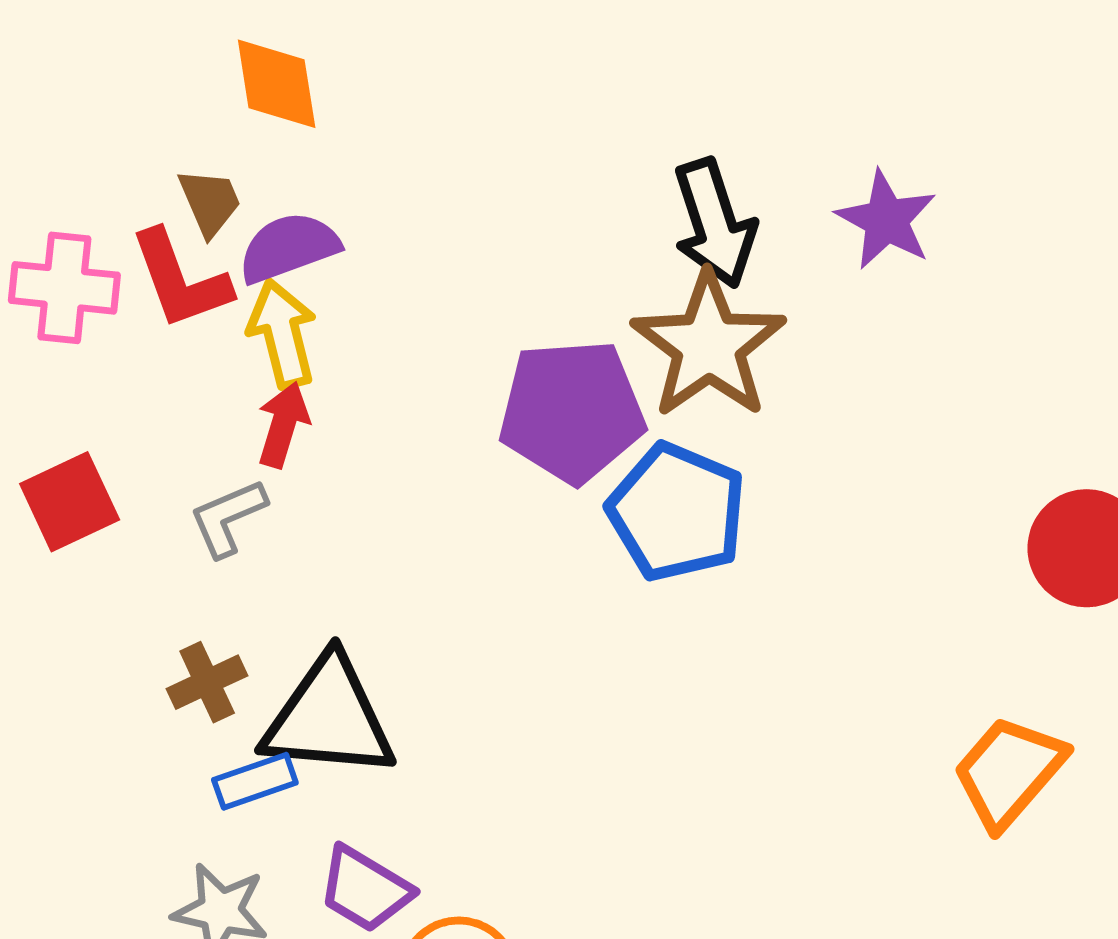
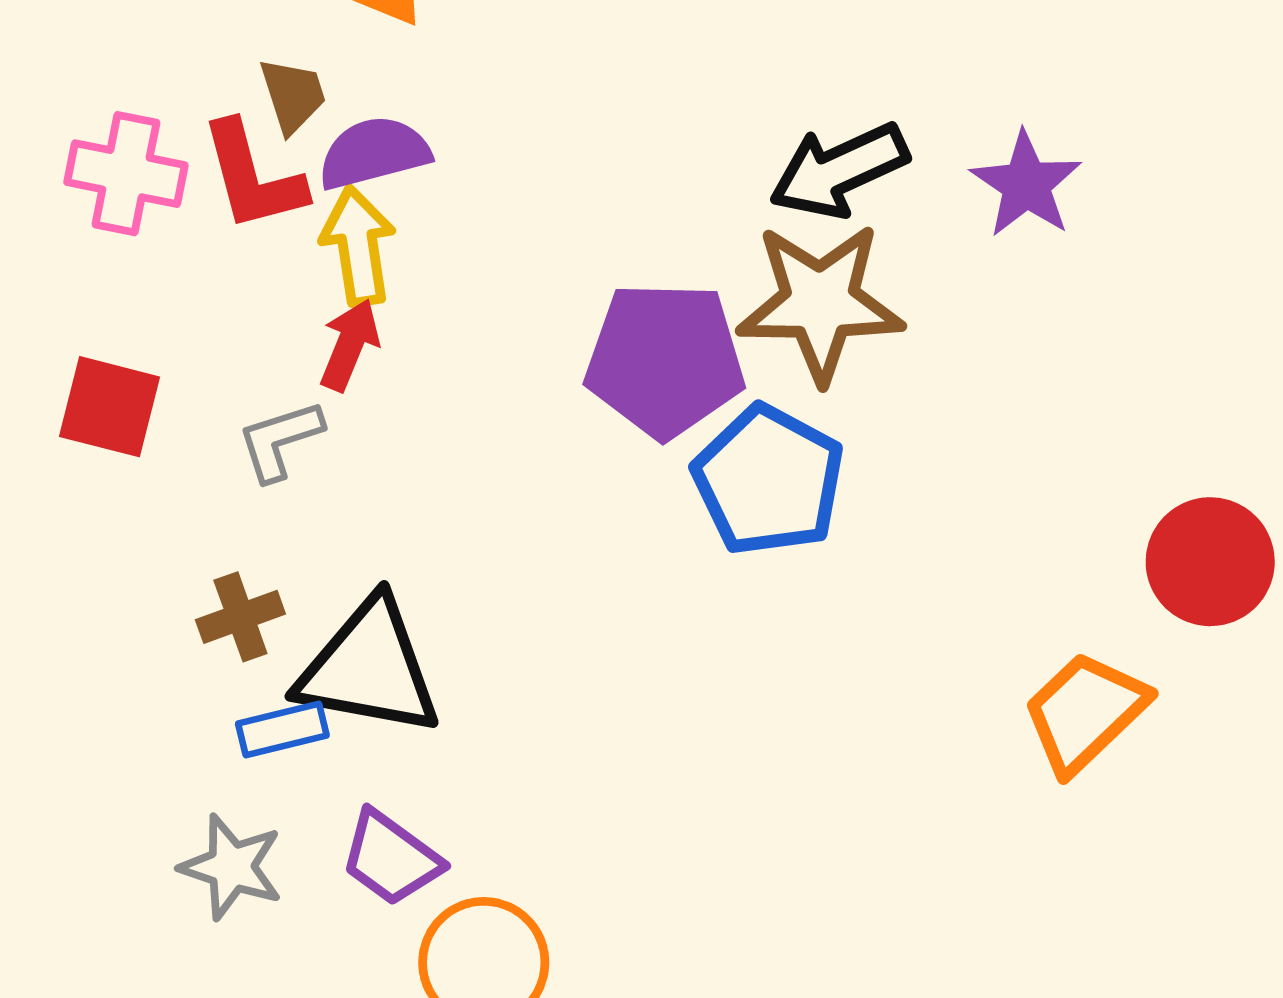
black arrow: (714, 223) -> (839, 170), turned 78
brown star: (709, 345) -> (820, 302), turned 30
red square: (70, 502) -> (110, 407), turned 34
orange trapezoid: (1009, 772) -> (1085, 712), moved

